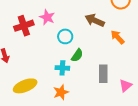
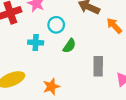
cyan cross: (62, 68) -> (36, 42), moved

